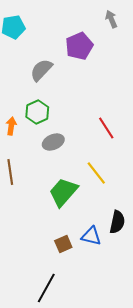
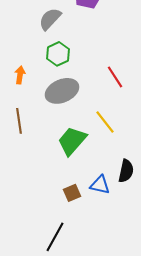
green hexagon: (37, 112) -> (58, 54), moved
gray ellipse: (53, 142) -> (62, 91), size x1.5

